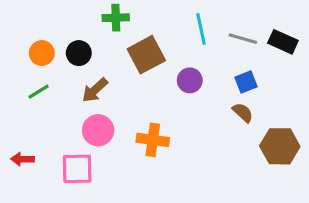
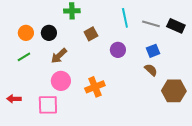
brown square: (146, 55) -> (91, 34), size x0.6
orange cross: (153, 140) -> (95, 87), turned -30

